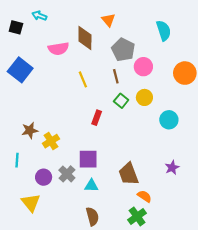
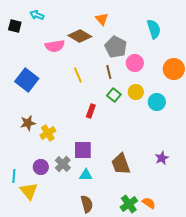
brown diamond: (85, 38) -> (80, 36), turned -60
blue square: (20, 70) -> (27, 80), moved
cyan circle: (169, 120) -> (157, 102), moved
cyan line: (17, 160) -> (14, 176), moved
orange semicircle: (144, 196) -> (149, 203), moved

